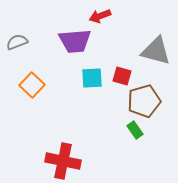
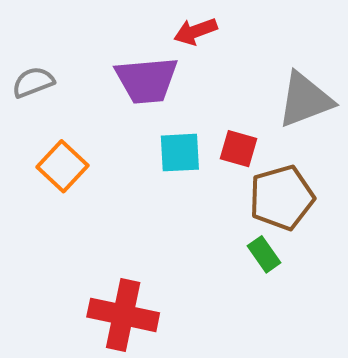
gray triangle: (156, 51) -> (305, 100), turned -36

